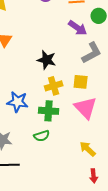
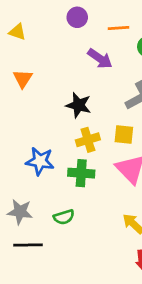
purple arrow: (78, 28) -> (100, 59), moved
green semicircle: (42, 136) -> (64, 217), moved

